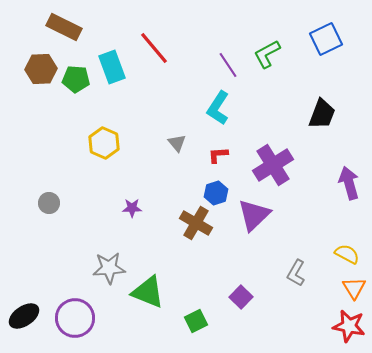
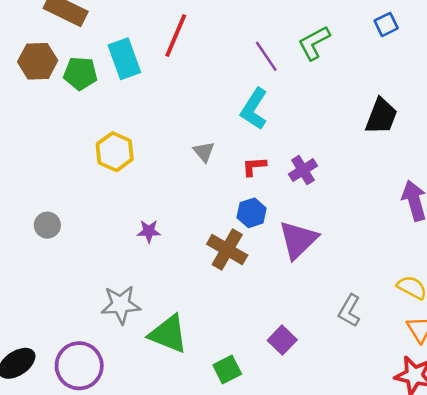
blue square: (326, 39) -> (386, 24), size x0.6
red line: (154, 48) -> (176, 35), turned 63
purple cross: (273, 165) -> (303, 170), moved, size x0.6

